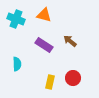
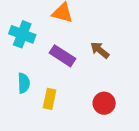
cyan cross: (16, 19) -> (22, 34), moved
yellow rectangle: (50, 82) -> (50, 99), moved

